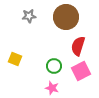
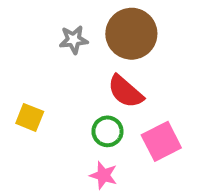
gray star: (29, 16) -> (74, 40), moved
red semicircle: (78, 46) -> (125, 92), moved, turned -66

